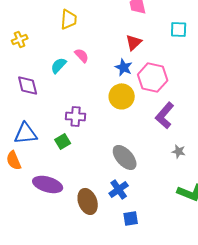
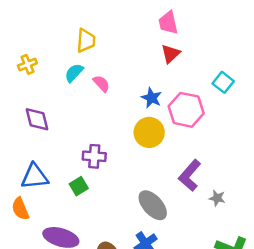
cyan square: (179, 29) -> (223, 82), moved, turned 36
red triangle: (134, 42) -> (171, 54), moved
cyan semicircle: (59, 65) -> (74, 73), moved
purple L-shape: (165, 115) -> (190, 175), moved

